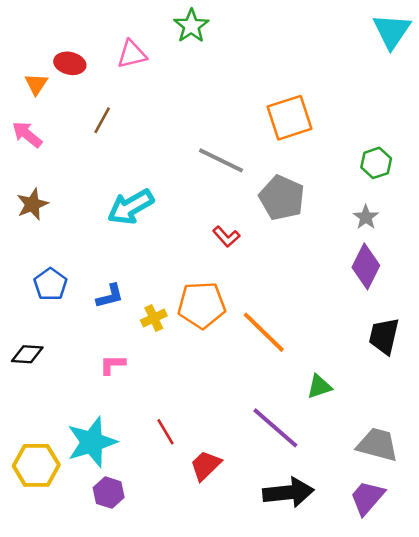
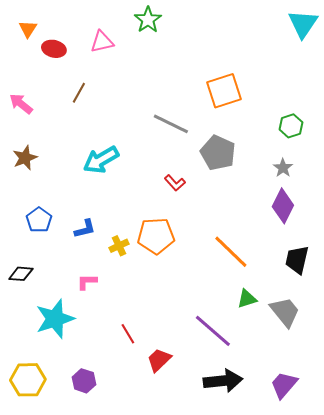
orange triangle: (36, 84) -> (28, 29), moved
orange line: (264, 332) -> (231, 252), moved
cyan star: (92, 442) -> (55, 319), moved
gray trapezoid: (377, 445) -> (285, 312), moved, turned 36
yellow hexagon: (36, 465) -> (28, 380), moved

